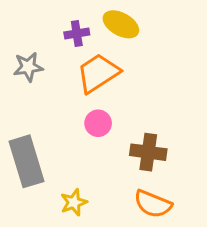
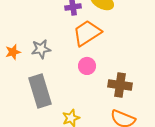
gray star: (28, 67) -> (41, 49), moved

